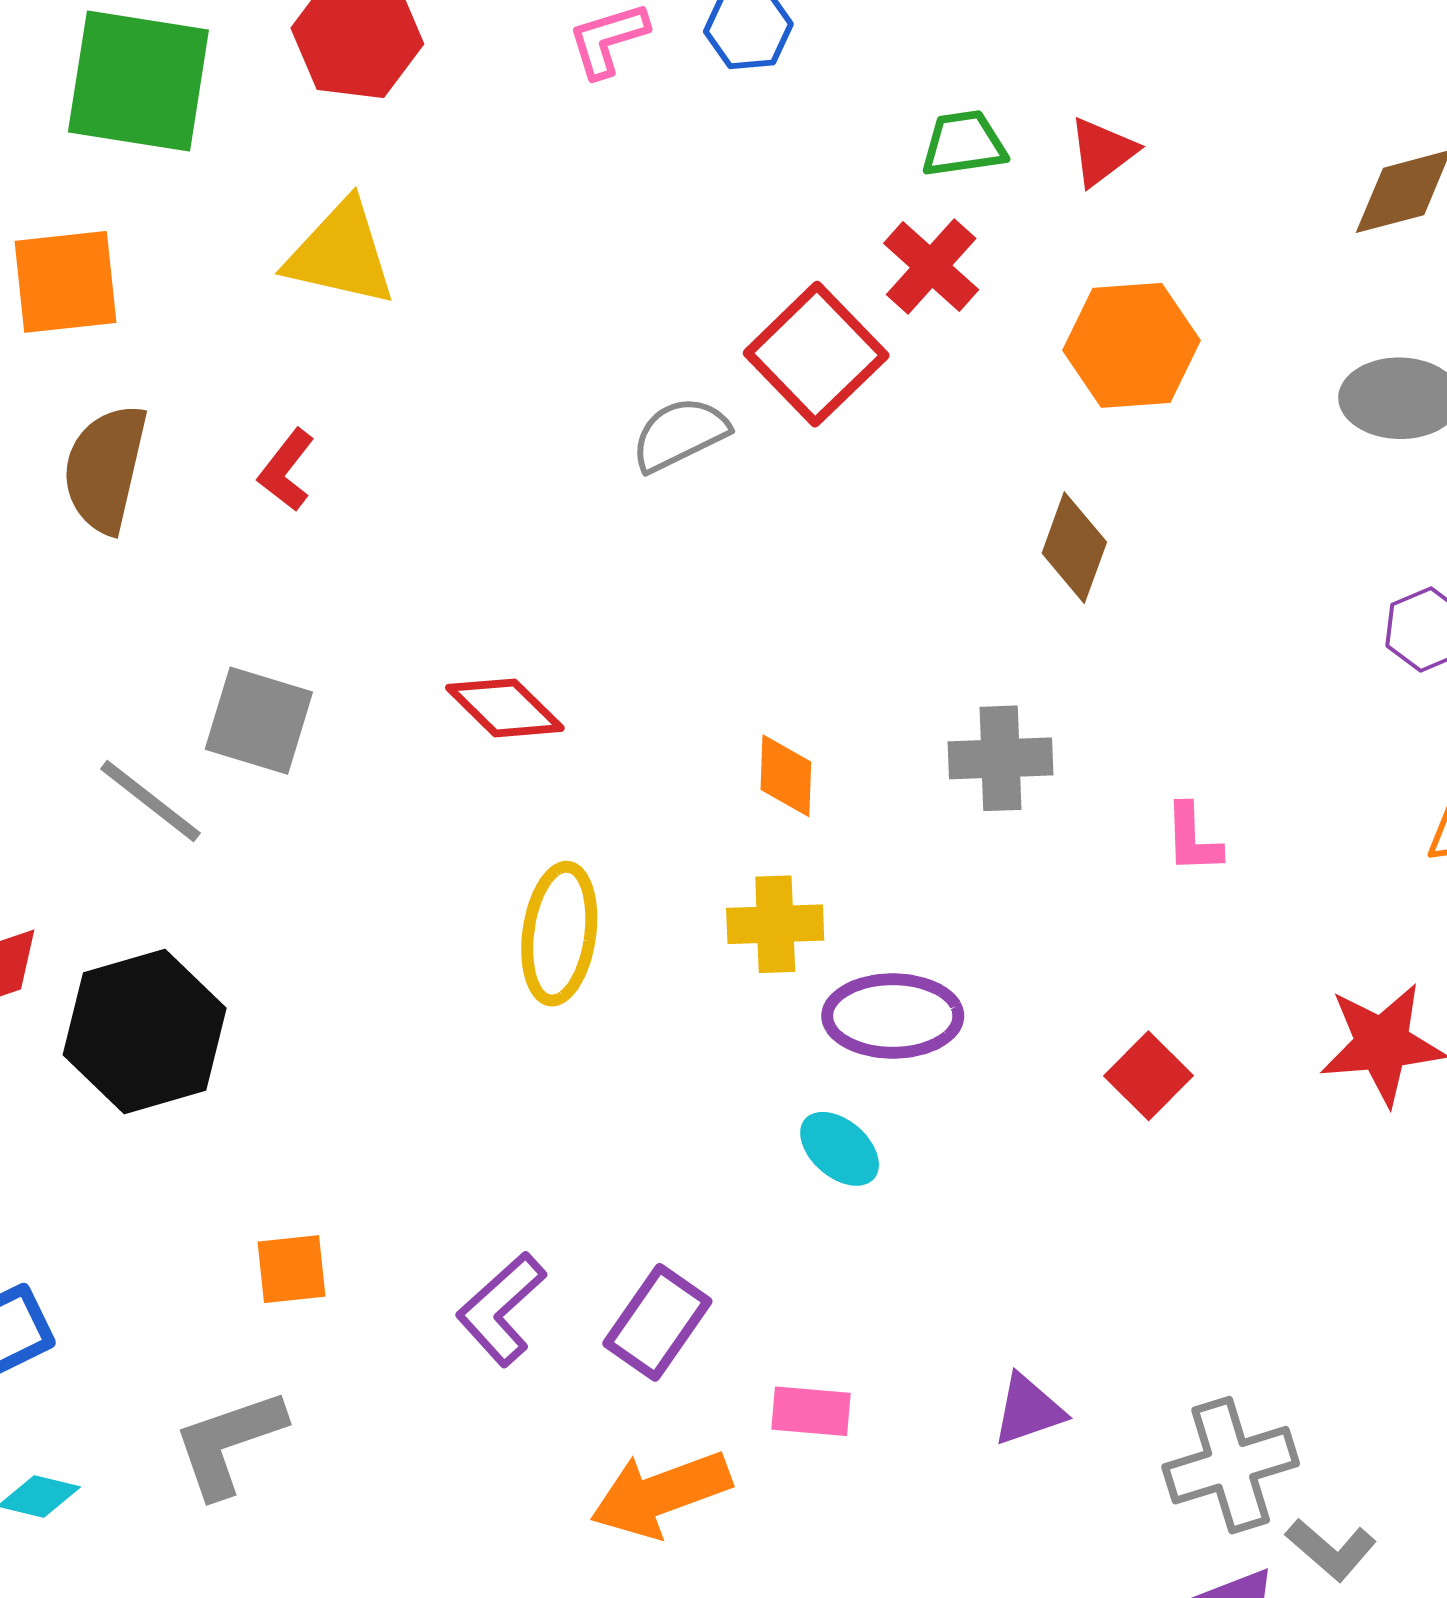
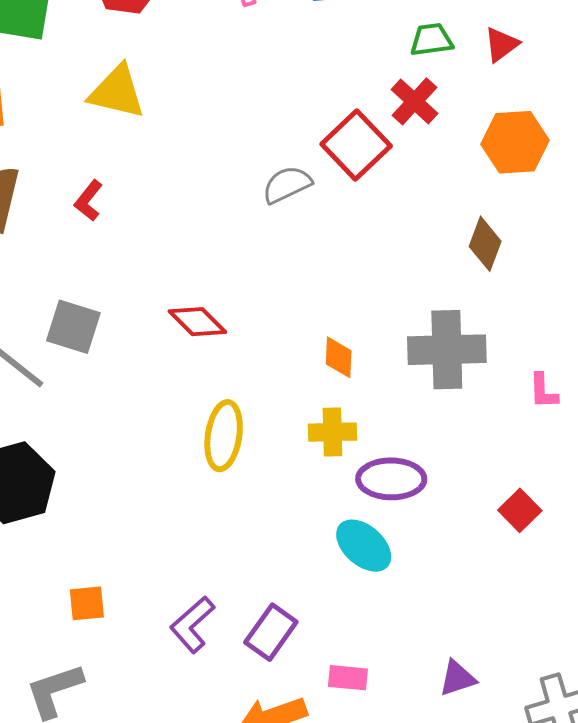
gray cross: (1000, 758) -> (447, 350), size x1.5
cyan ellipse: (840, 1149) -> (364, 546), size x1.4

